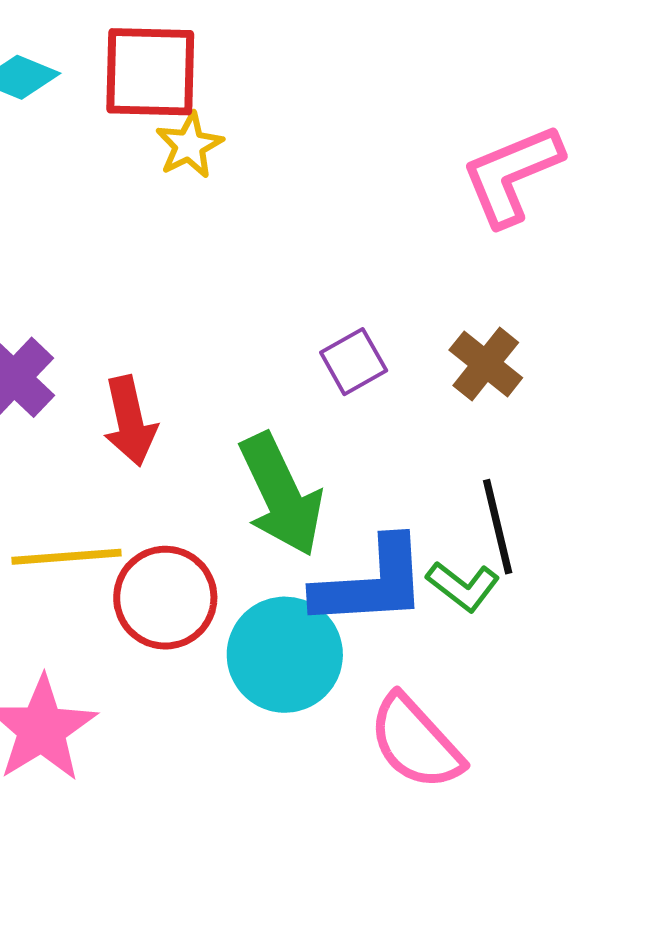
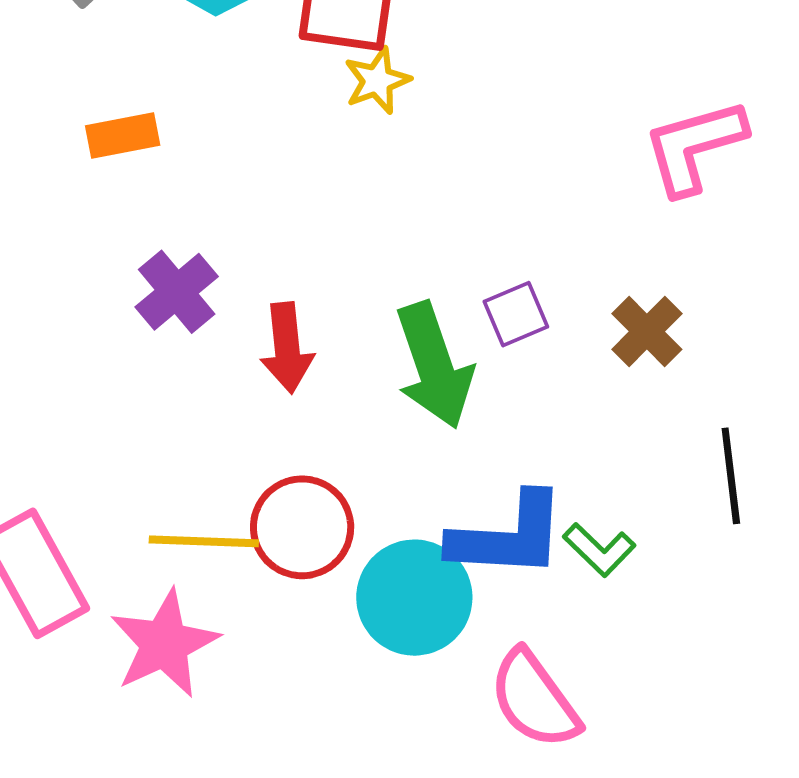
green arrow: (281, 495) -> (434, 365), moved
black line: (498, 527) -> (731, 476), moved
yellow line: (66, 557) -> (204, 541), moved

